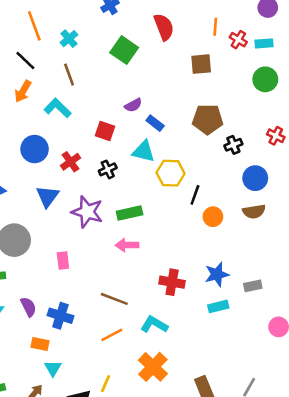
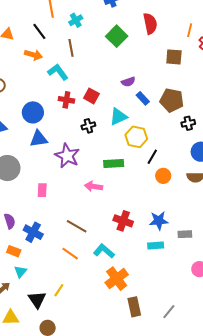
orange arrow: (23, 91) -> (33, 55), turned -114
purple semicircle: (133, 105) -> (128, 82), moved
blue rectangle: (155, 123) -> (143, 98), moved
blue circle: (35, 149) -> (33, 112), moved
cyan triangle: (144, 151) -> (118, 117), turned -48
red cross: (70, 162) -> (66, 100), moved, turned 35
blue triangle: (47, 196) -> (39, 139), turned 36
green rectangle: (130, 213) -> (114, 163), moved
orange line: (112, 335) -> (70, 254), turned 54
orange cross: (153, 367) -> (117, 279), moved

